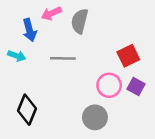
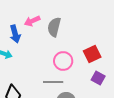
gray line: (63, 58) -> (53, 82), moved
pink circle: (109, 85) -> (63, 61), moved

